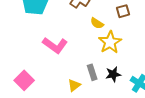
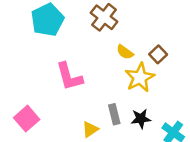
brown square: (123, 11) -> (158, 54), moved, turned -32
pink L-shape: (55, 45) -> (69, 77), turned 35

